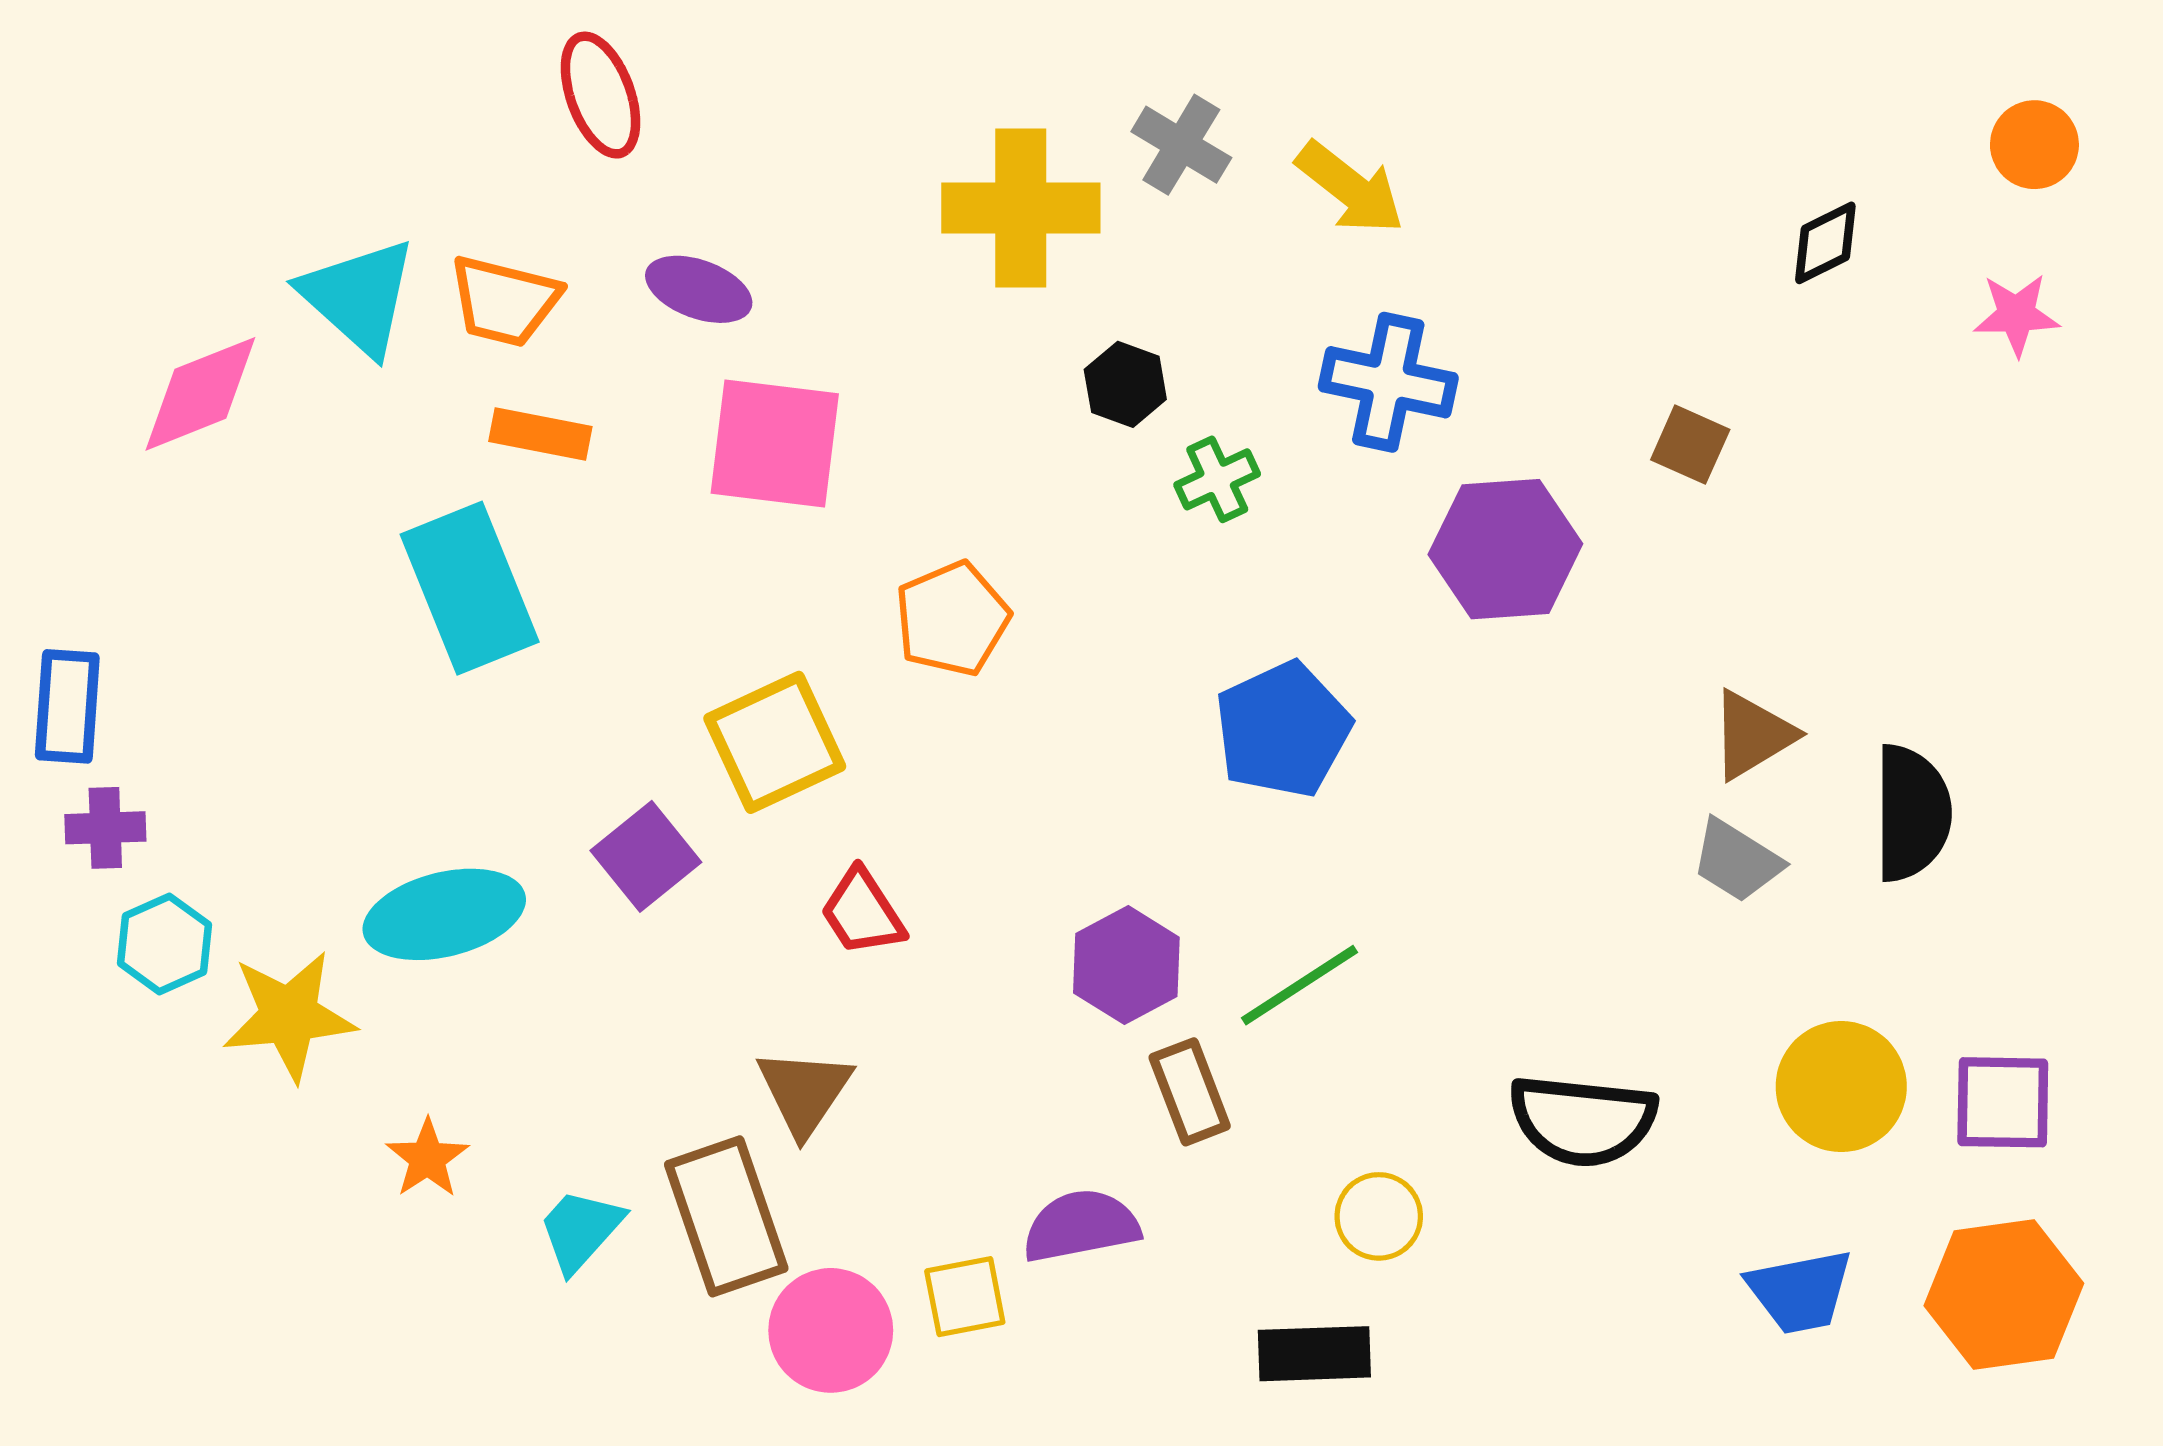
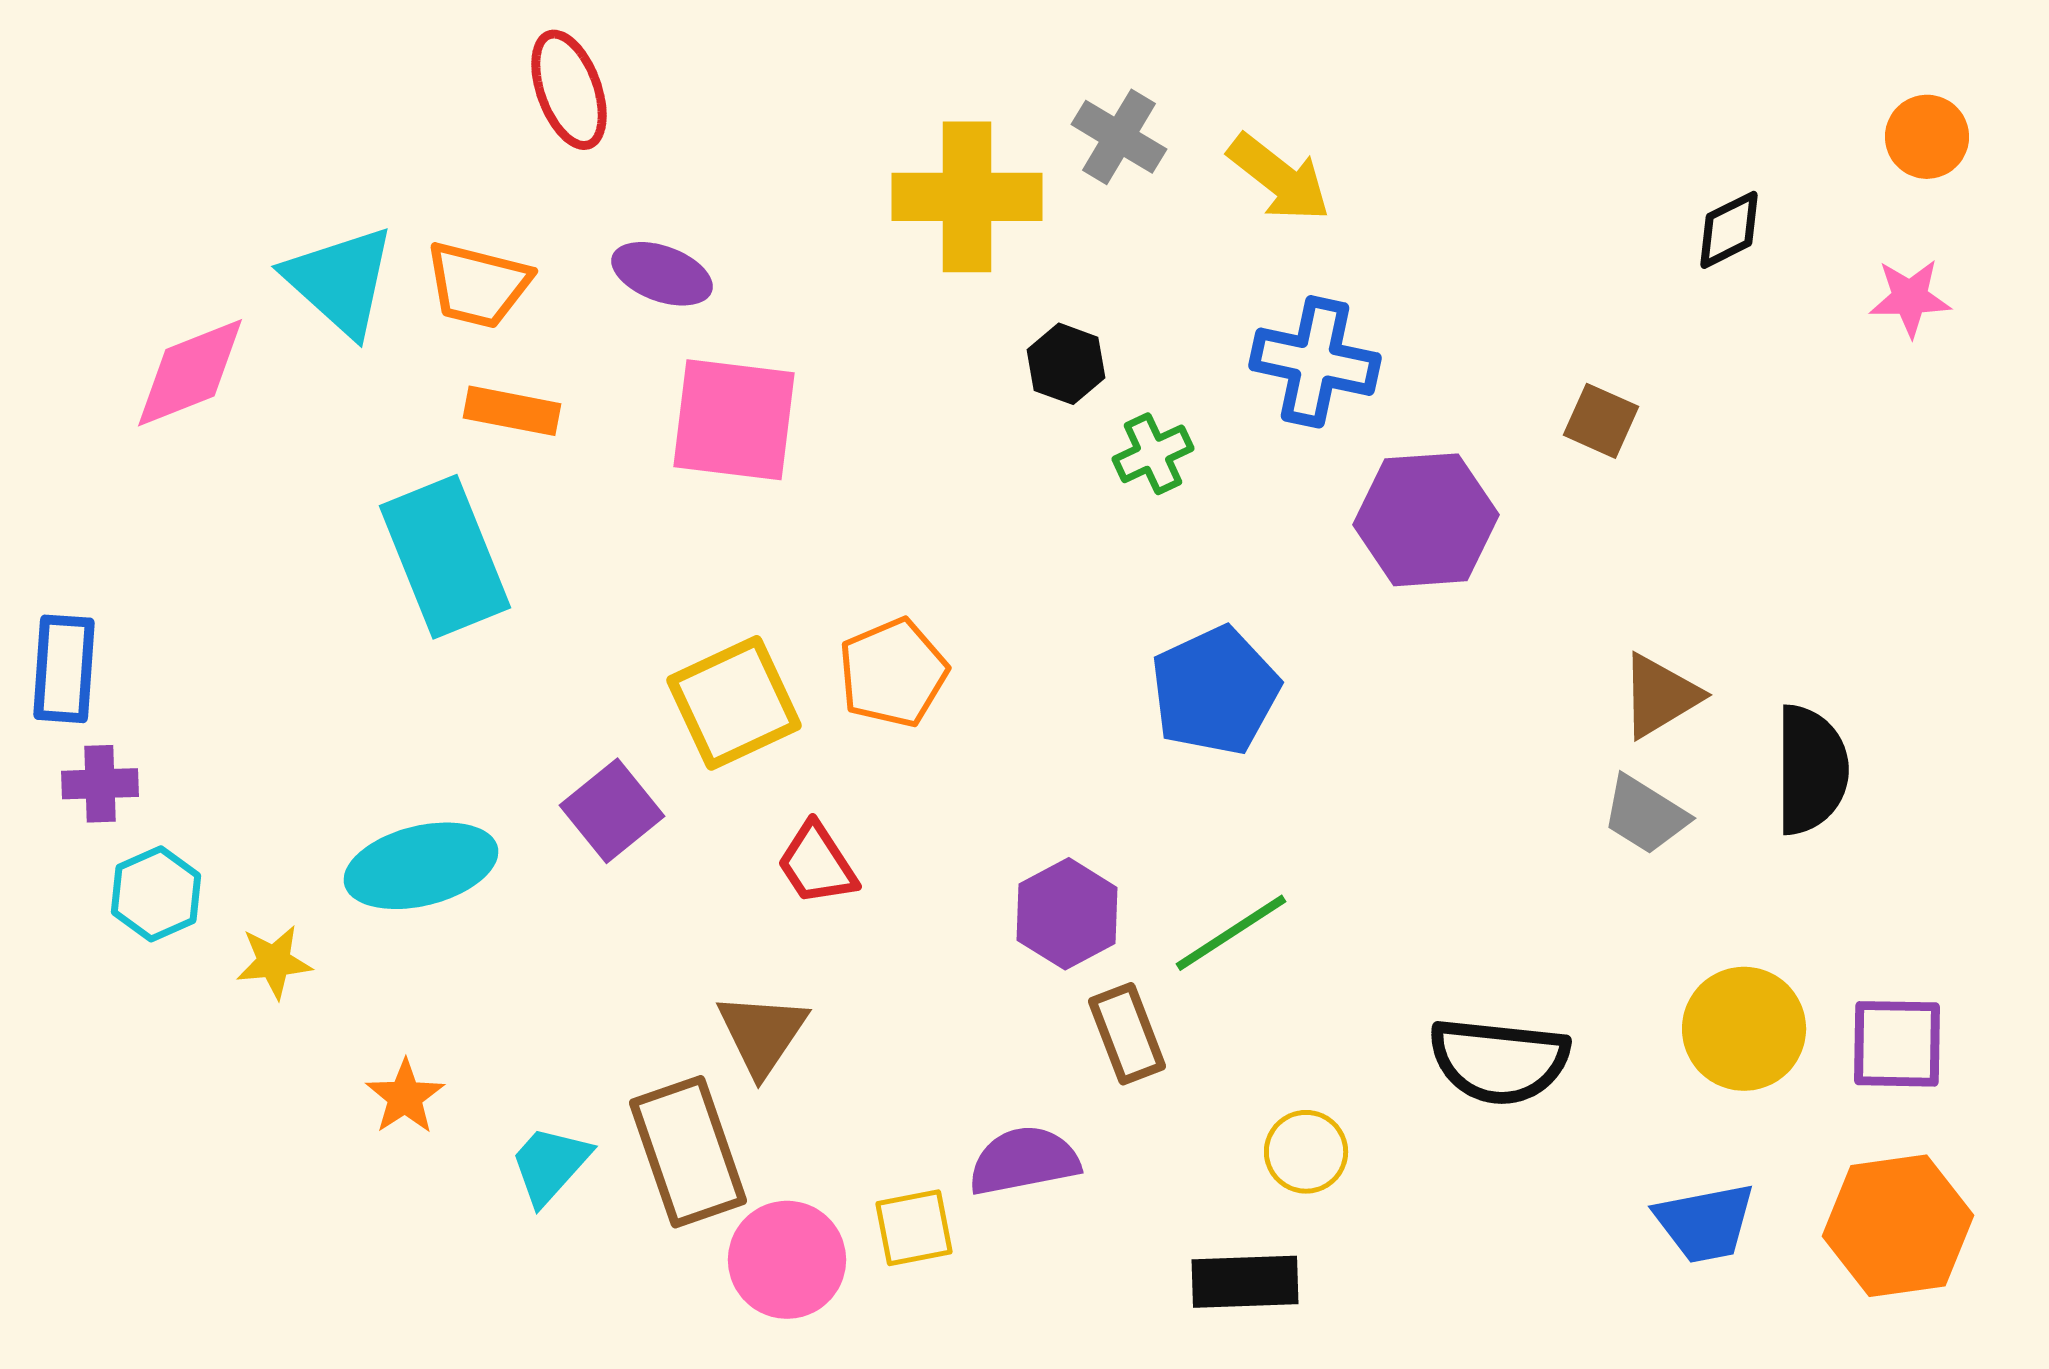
orange pentagon: (952, 619) -> (893, 673), moved
yellow star: (289, 1016) -> (274, 962), size x0.6

